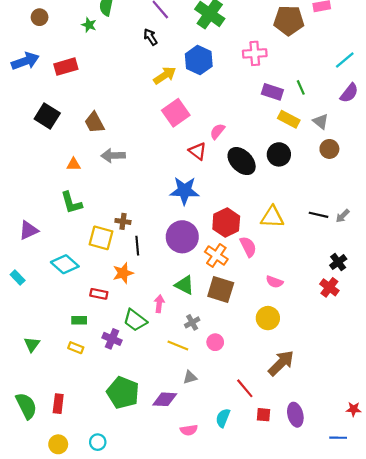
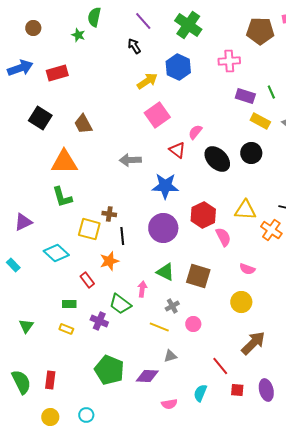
gray arrow: (113, 156) -> (130, 160), moved
orange triangle: (74, 164) -> (64, 162), size x2.0
orange cross: (216, 255) -> (271, 230), moved
red rectangle: (99, 294) -> (87, 280), turned 42

